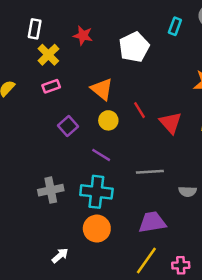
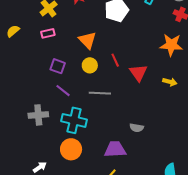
purple square: (68, 126) -> (58, 66), turned -35
purple line: (101, 155) -> (63, 91), moved
gray line: (150, 172) -> (100, 93), moved
gray semicircle: (188, 191) -> (137, 128), moved

